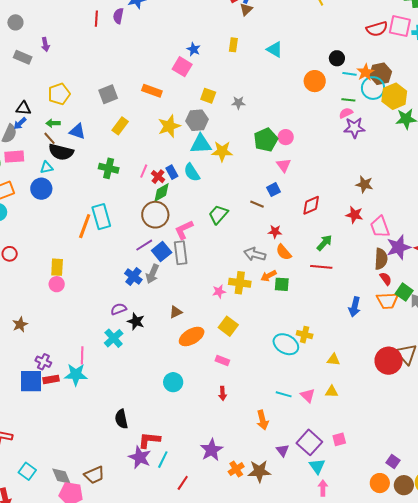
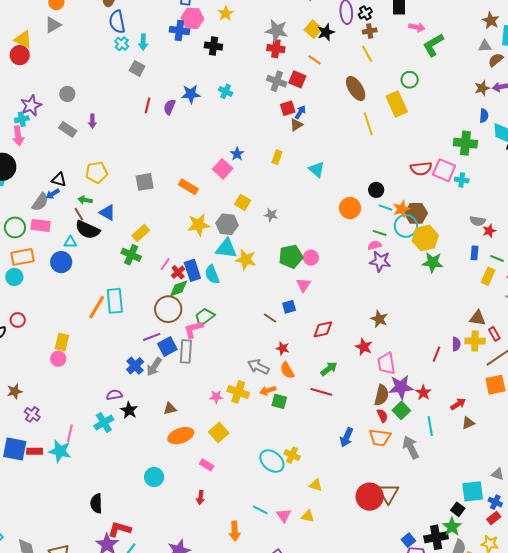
yellow rectangle: (120, 126) -> (141, 233), moved
blue rectangle: (172, 172) -> (192, 270), size x1.5
green trapezoid: (218, 214) -> (204, 317), moved
green square: (404, 292) -> (401, 410), moved
purple cross: (43, 362) -> (32, 414), moved

